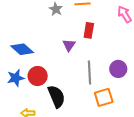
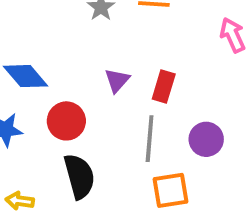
red rectangle: (89, 30) -> (164, 86), moved
red circle: (38, 76) -> (66, 121), moved

